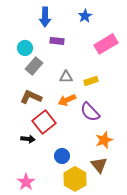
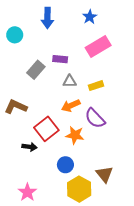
purple rectangle: (57, 41) -> (60, 59), moved
pink rectangle: (106, 44) -> (98, 46), moved
cyan circle: (25, 48) -> (15, 35), moved
brown L-shape: (31, 97) -> (16, 107), moved
orange star: (104, 140) -> (75, 135), moved, turned 30

